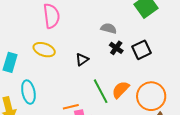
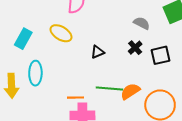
gray semicircle: (109, 28) -> (142, 23), moved
green line: (101, 91) -> (109, 88), turned -70

